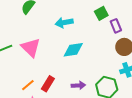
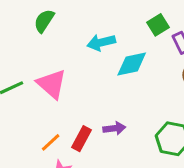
cyan diamond: (73, 50) -> (132, 64), moved
purple arrow: (78, 85) -> (114, 128), moved

